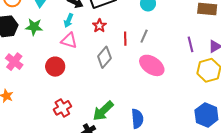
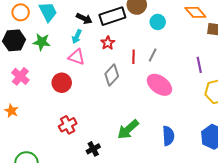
green arrow: (103, 111) -> (128, 129), moved
blue semicircle: (137, 119) -> (168, 136), moved

